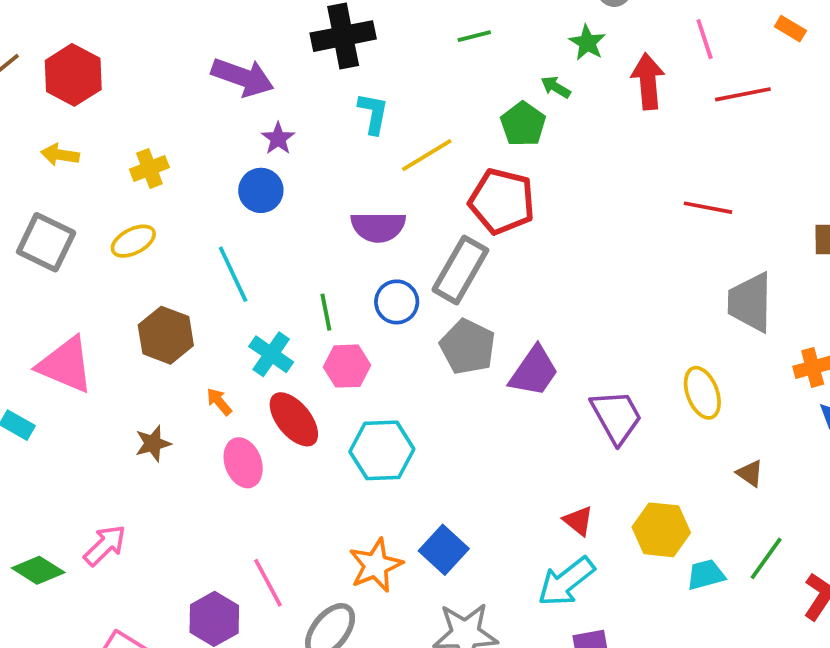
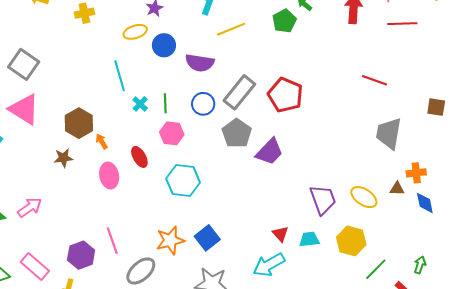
blue circle: (261, 190) -> (164, 45), moved
red pentagon: (502, 201) -> (285, 95), moved
yellow ellipse: (133, 241) -> (135, 32), moved
gray square: (46, 242) -> (24, 64), moved
brown hexagon: (166, 335) -> (79, 123), moved
cyan cross: (271, 354) -> (140, 104), moved, size x0.7
yellow ellipse: (702, 393) -> (364, 197), moved, turned -44
purple trapezoid: (616, 417) -> (323, 200), moved
red ellipse: (294, 419) -> (139, 157), size x0.7
brown triangle: (750, 473) -> (397, 189), moved, turned -42
yellow hexagon: (661, 530) -> (351, 241), moved
cyan trapezoid: (706, 575) -> (309, 239), moved

